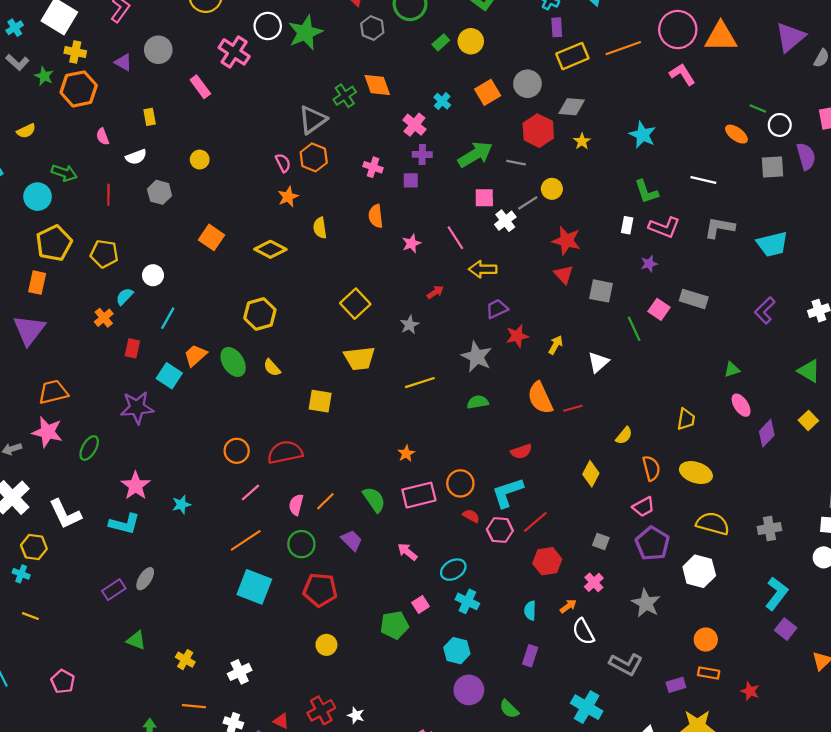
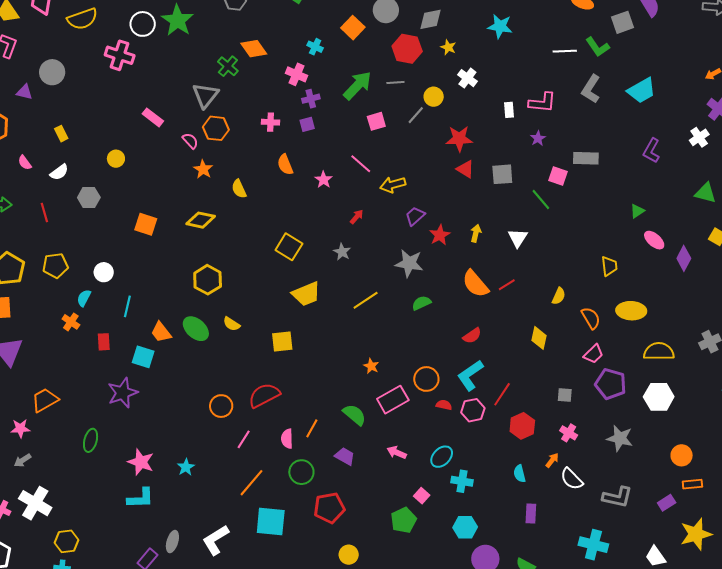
pink rectangle: (200, 87) -> (153, 117), moved
green L-shape: (646, 192) -> (597, 47), moved
white cross: (505, 221) -> (467, 78), moved
gray L-shape: (719, 228) -> (591, 89), turned -52
orange trapezoid: (195, 355) -> (161, 332), turned -70
pink star: (47, 432) -> (20, 428), moved, size x0.7
white L-shape: (65, 514) -> (216, 540), moved, turned 100

